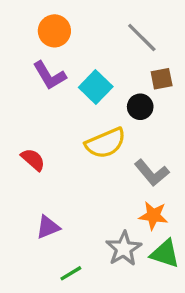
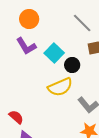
black circle: (140, 107) -> (72, 65), moved
red semicircle: (33, 160) -> (16, 117), moved

